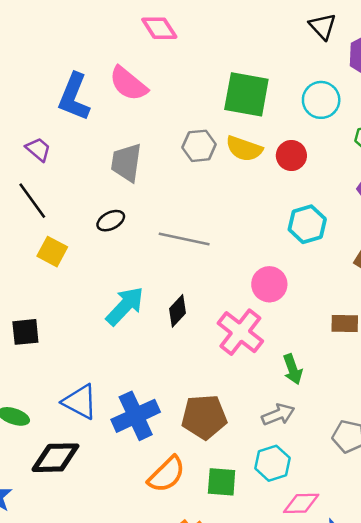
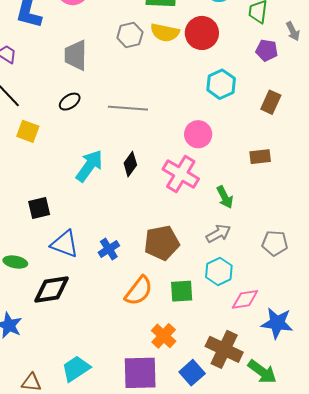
red circle: (291, 156) -> (202, 33), size x1.4
black square: (25, 332) -> (39, 208), moved
blue cross: (136, 416) -> (109, 249), size x0.6

